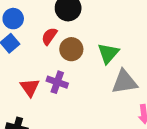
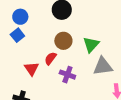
red semicircle: (49, 36) -> (50, 58), moved
purple cross: (57, 82) -> (67, 75), moved

